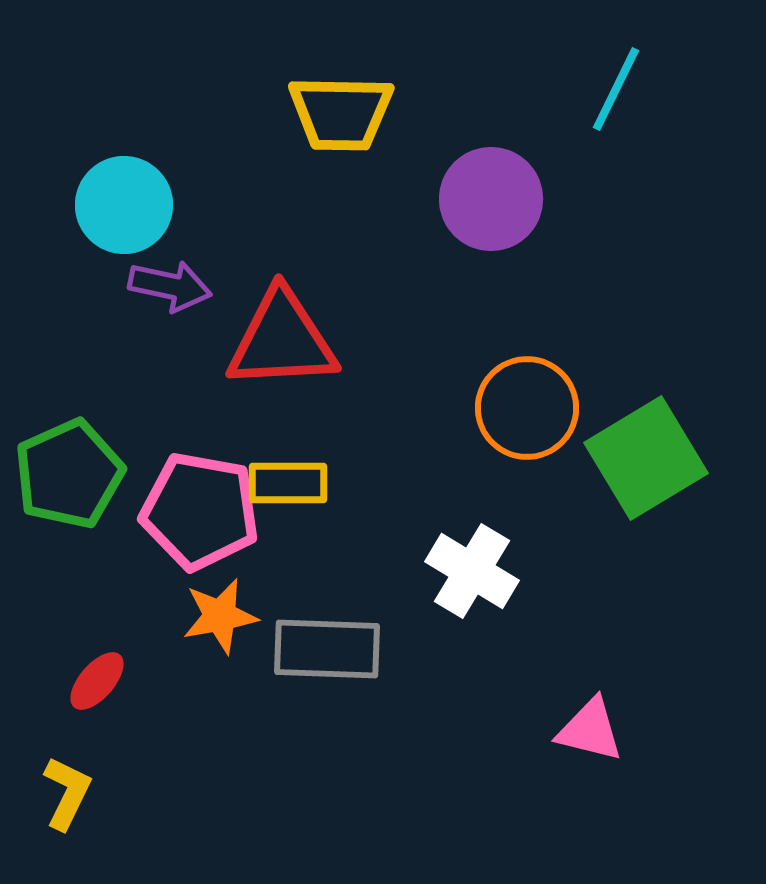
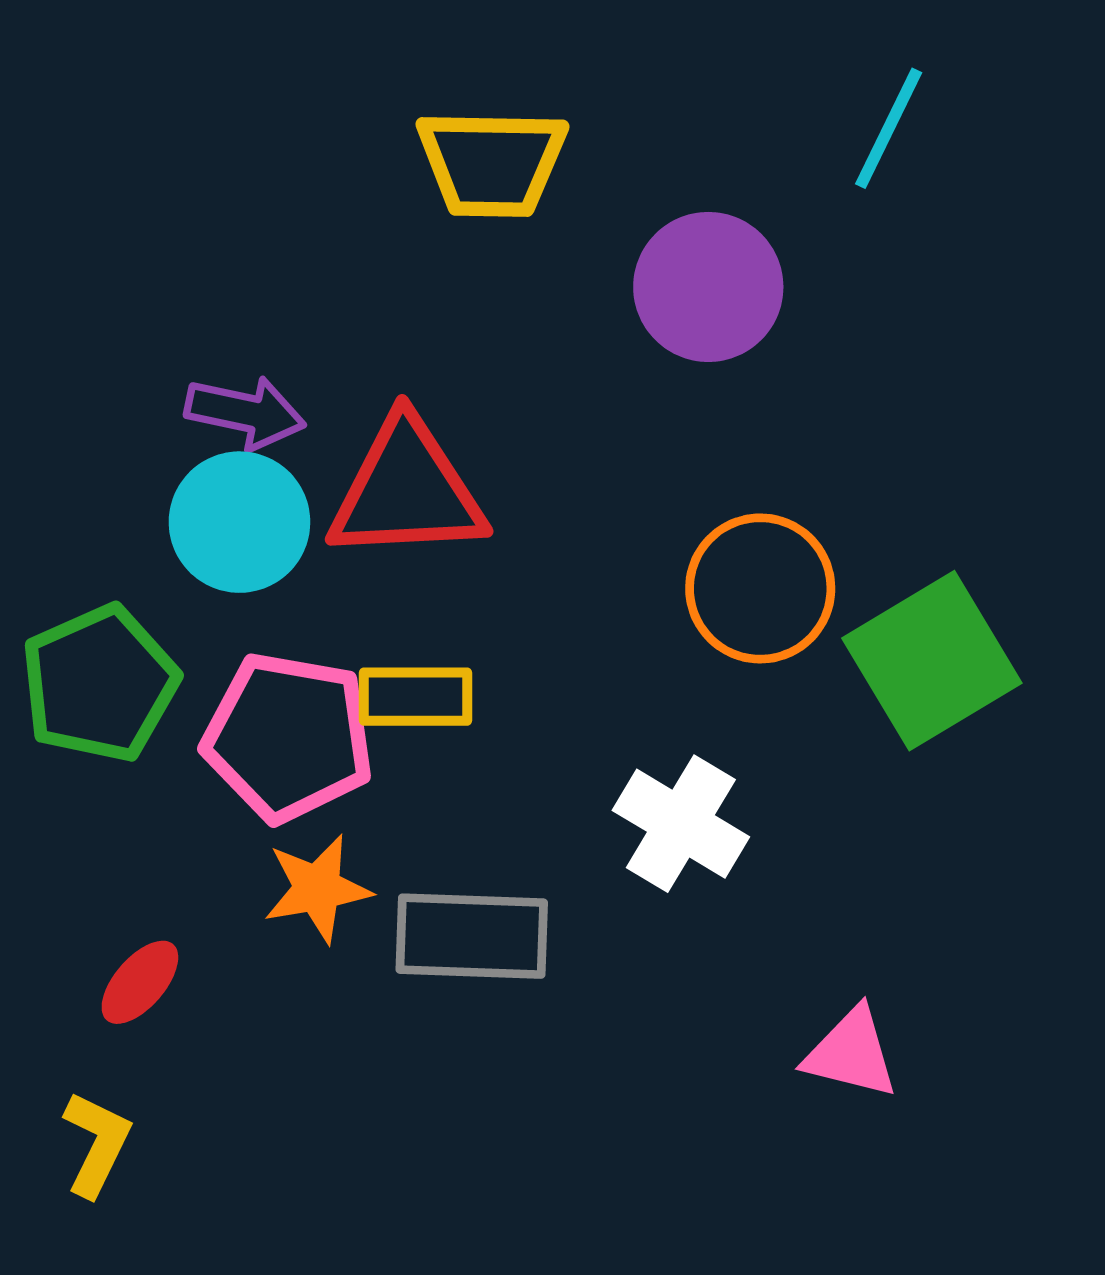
cyan circle: (124, 205) -> (239, 522), moved

